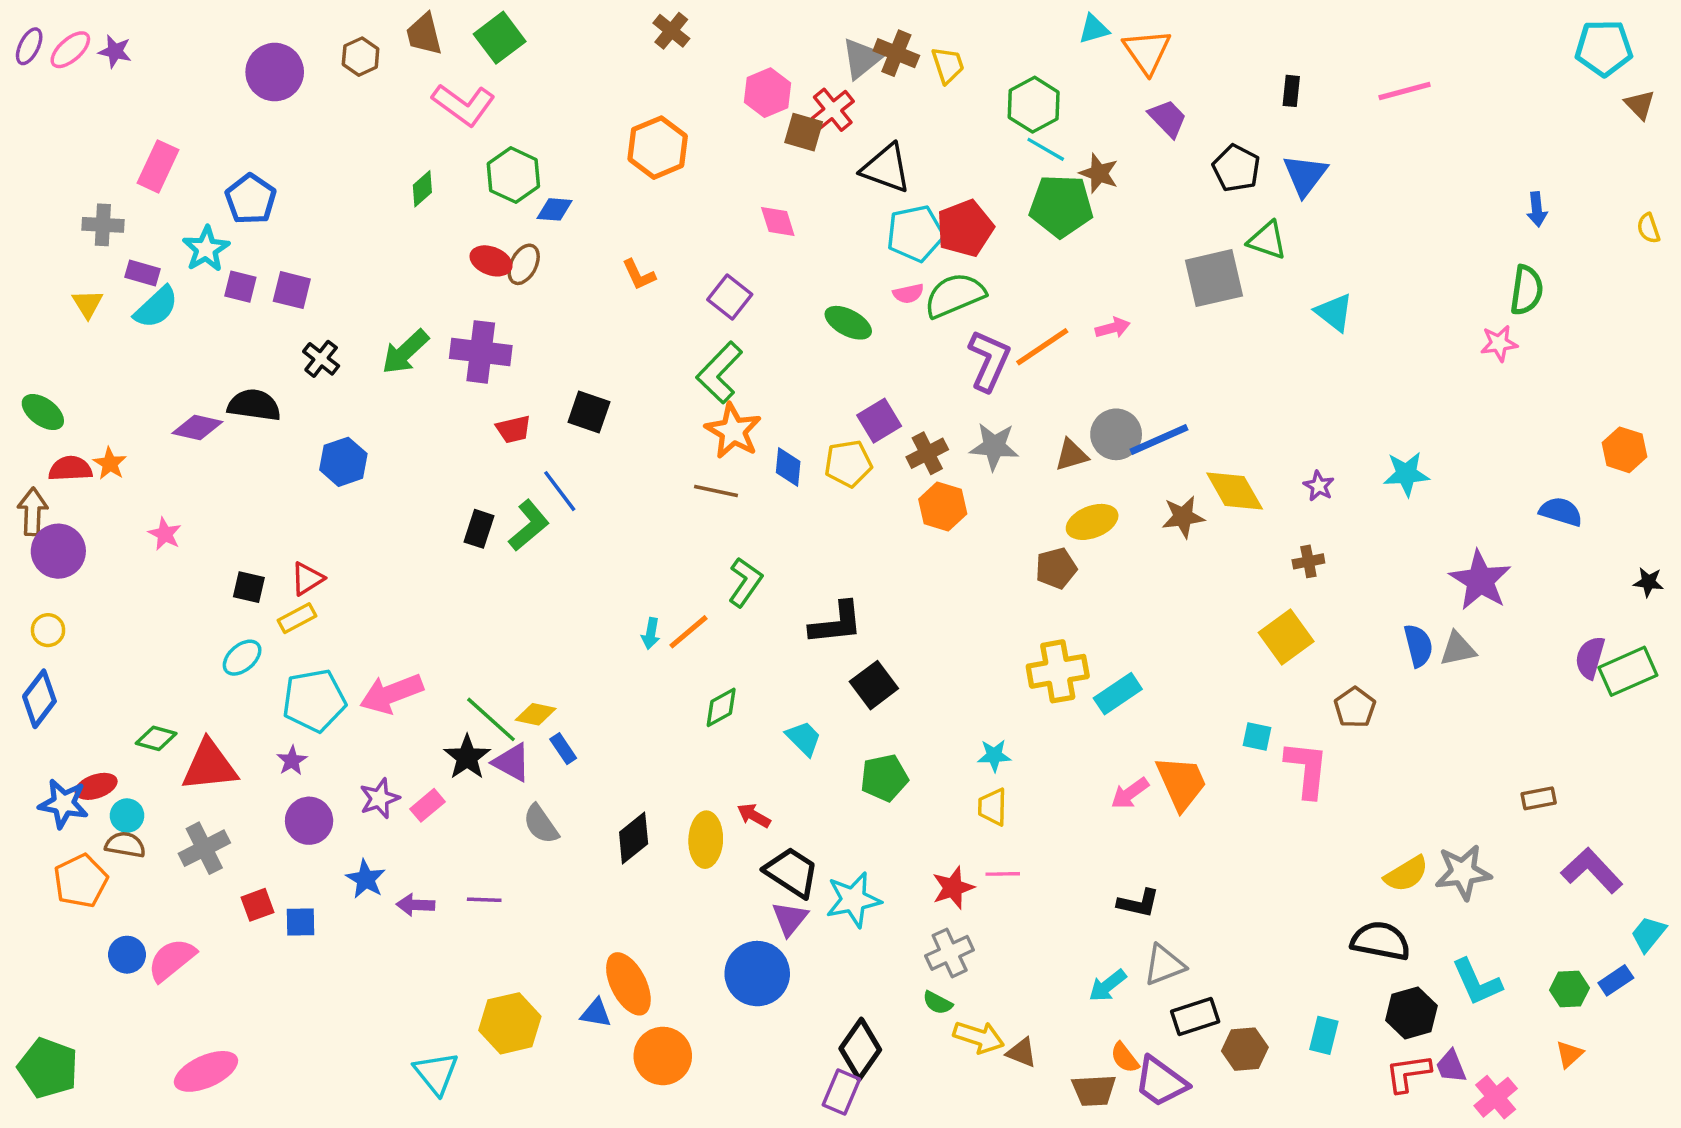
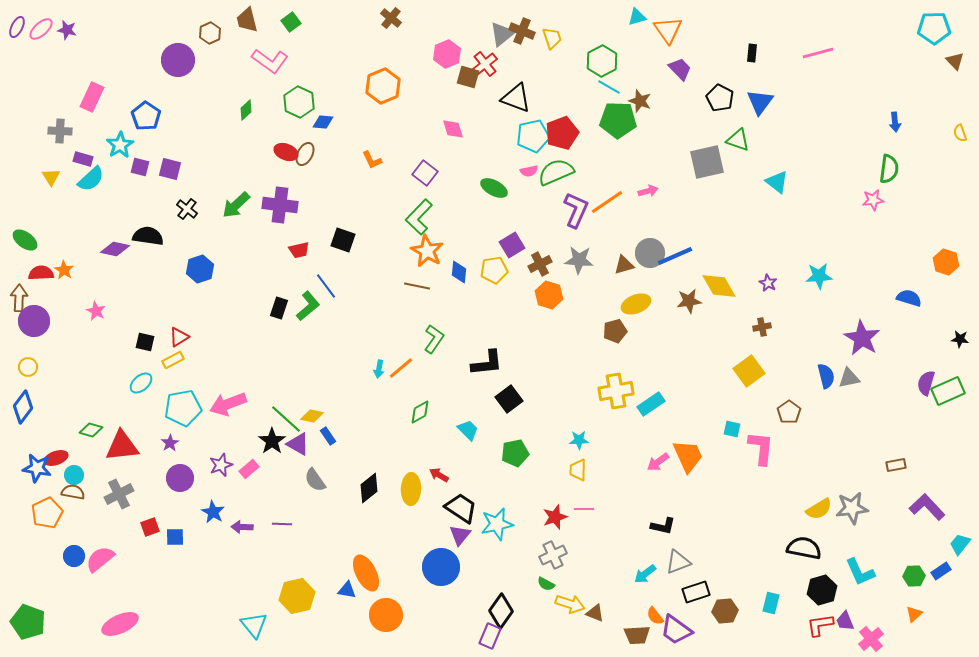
green square: (500, 38) -> (291, 22), size x0.7
purple circle: (275, 72) -> (178, 60), moved

